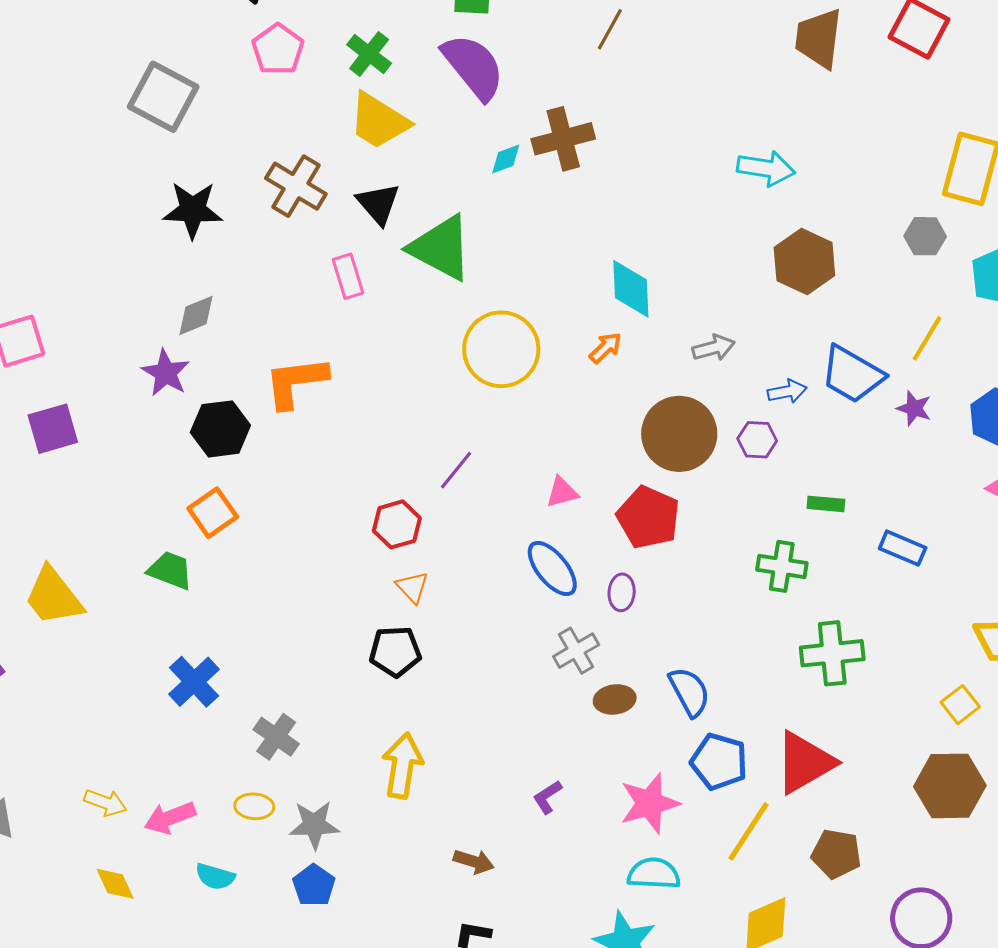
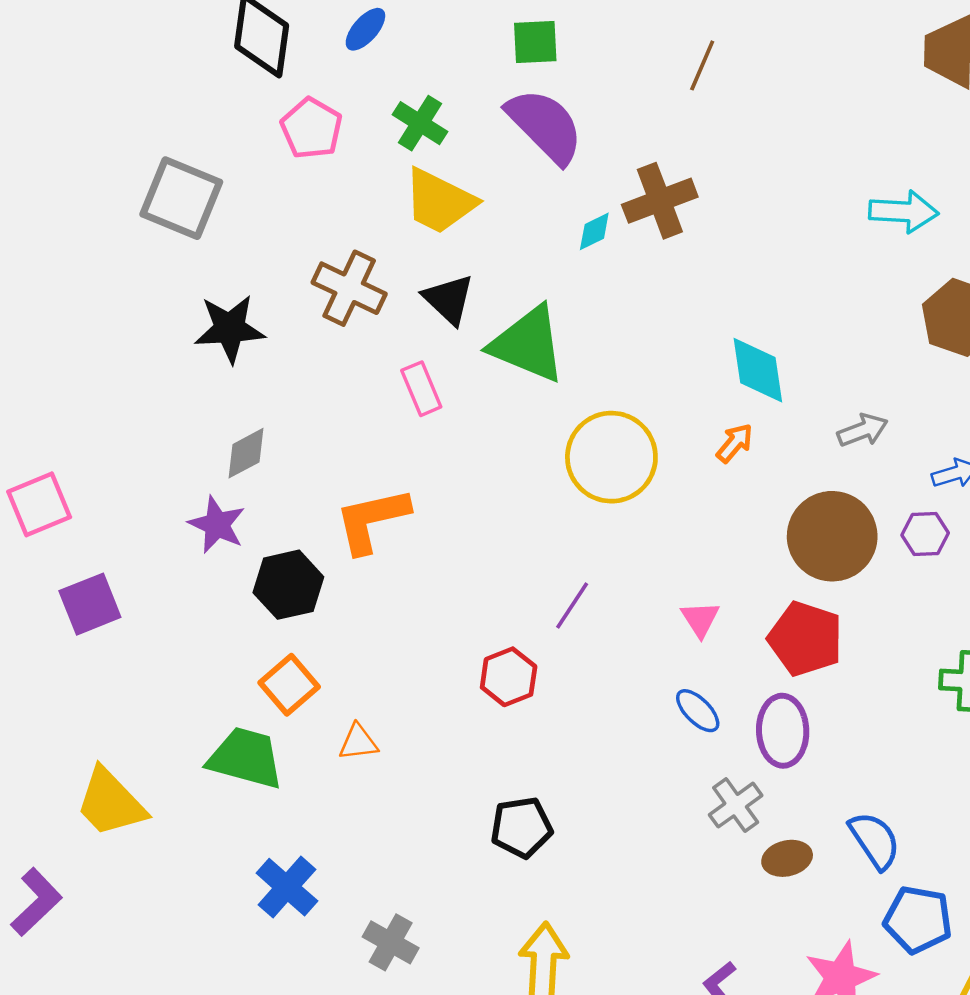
pink triangle: (562, 492) -> (700, 619), turned -42
blue ellipse: (552, 569) -> (698, 711), size x0.7
green trapezoid: (170, 570) -> (246, 758), size x1.4
orange triangle: (412, 587) -> (358, 742), moved, turned -48
purple ellipse: (622, 592) -> (783, 731), size x1.6

